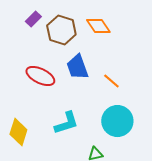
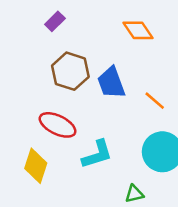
brown hexagon: (61, 30) -> (70, 71), moved
red ellipse: (40, 76) -> (58, 125), moved

